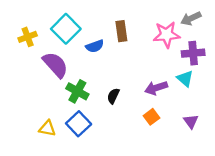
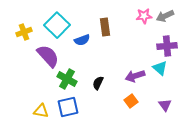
pink star: (167, 35) -> (144, 16), moved, size x0.7
blue square: (79, 124) -> (68, 107), turned 30

